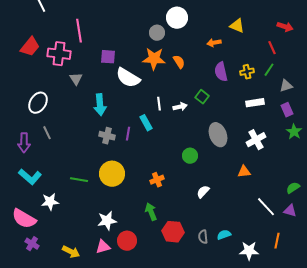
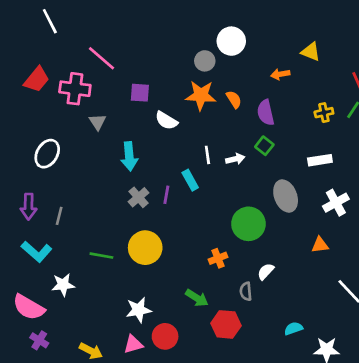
pink line: (79, 31) -> (101, 58), turned -40
purple semicircle: (221, 72) -> (266, 113), moved
white semicircle: (128, 78) -> (166, 121), size x0.7
white rectangle: (255, 103) -> (320, 160), moved
gray line: (47, 133) -> (59, 216), moved, turned 40
gray cross: (107, 136) -> (139, 197), turned 35
green circle: (190, 156) -> (248, 224), size x1.6
orange cross: (157, 180) -> (218, 258), moved
green arrow: (151, 212) -> (197, 298), turned 144
gray semicircle: (203, 237) -> (246, 291), moved

